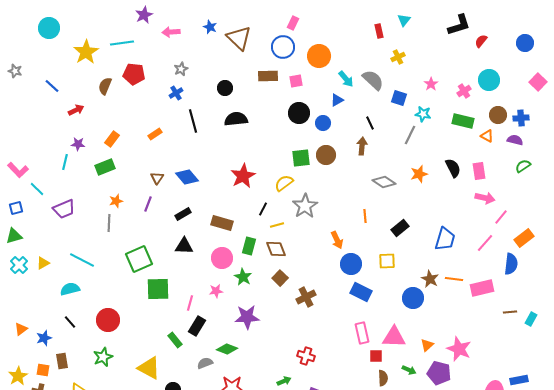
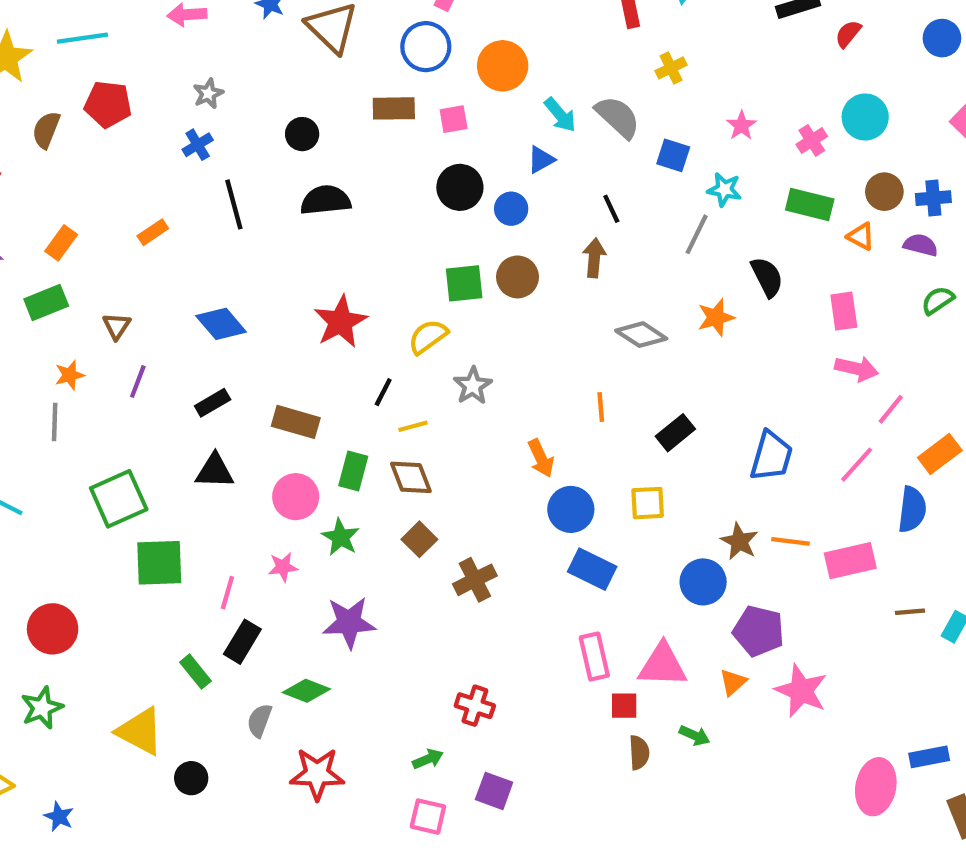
black semicircle: (453, 168) -> (767, 277), moved
brown triangle: (157, 178) -> (117, 326), moved
gray star: (305, 206) -> (473, 386), size x0.7
gray semicircle: (205, 363) -> (259, 721), turned -49
purple pentagon: (439, 373) -> (759, 631), moved

